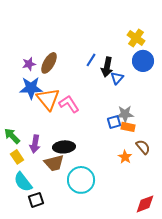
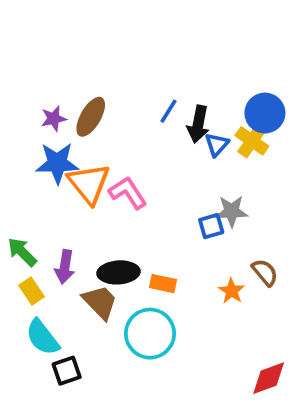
yellow cross: (136, 38) -> (252, 141), moved
orange rectangle: (128, 127) -> (163, 284), moved
brown trapezoid: (54, 163) -> (100, 302), turned -120

